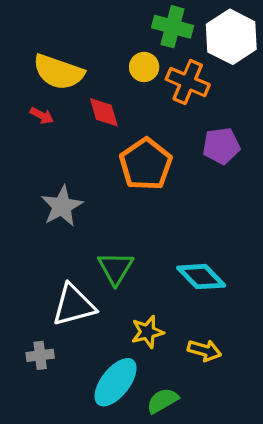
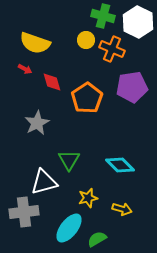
red diamond: (104, 112) -> (52, 82), moved
purple pentagon: (221, 146) -> (132, 87), size x1.4
gray cross: (40, 355) -> (24, 212), size x1.8

